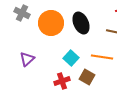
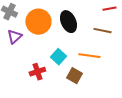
purple triangle: (27, 59) -> (14, 37), moved
red cross: (62, 81) -> (37, 72), moved

